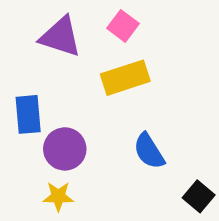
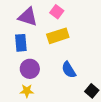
blue rectangle: (28, 114) -> (21, 43), moved

